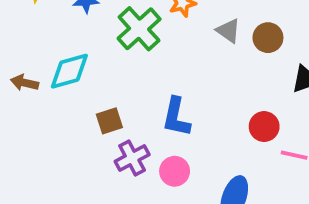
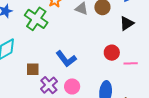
blue L-shape: (176, 117) -> (66, 59), turned -35
brown square: (109, 121) -> (33, 69), turned 32

